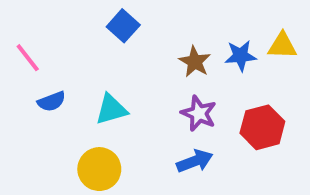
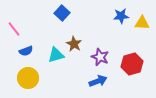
blue star: (241, 56) -> (121, 16), moved
brown star: (195, 62) -> (74, 44), moved
yellow circle: (99, 169) -> (28, 78), moved

